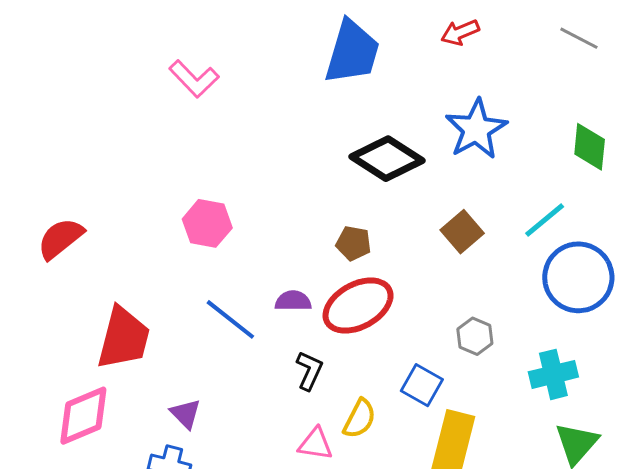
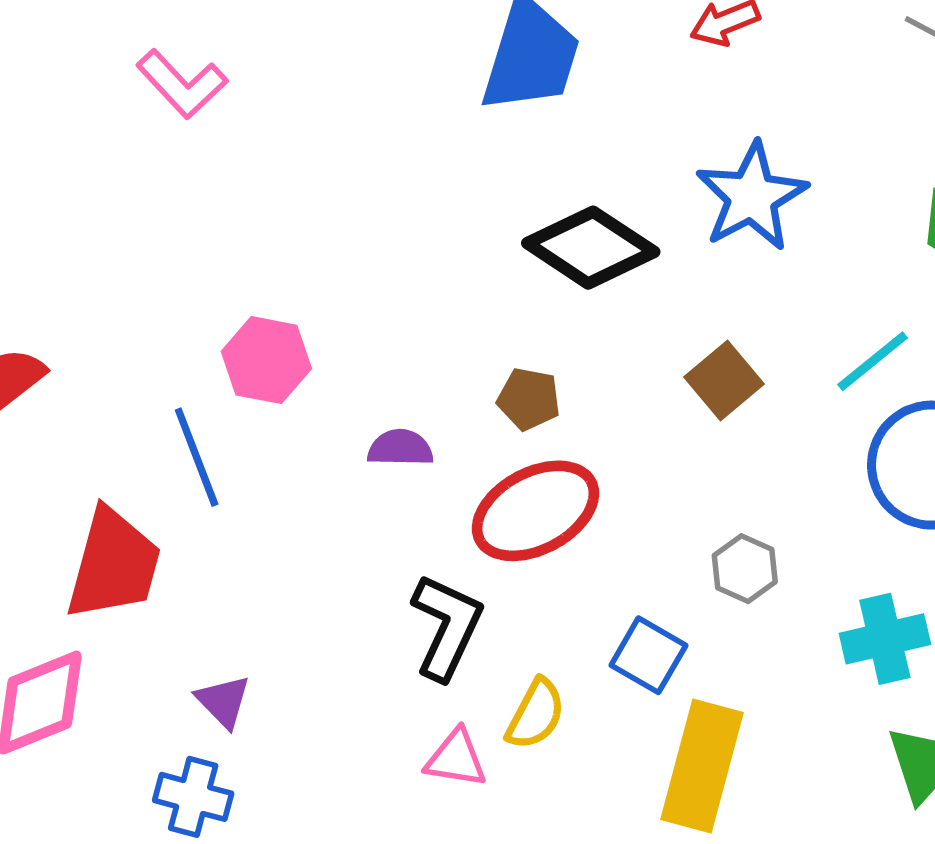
pink L-shape: (194, 79) -> (182, 84), moved
purple semicircle: (293, 301) -> (400, 448), moved
blue line: (230, 319) -> (197, 457), moved, turned 30
black L-shape: (309, 371) -> (447, 627), size x1.5

